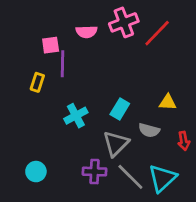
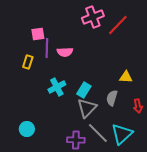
pink semicircle: (87, 32) -> (65, 52), moved
cyan rectangle: (120, 109) -> (84, 90), moved
gray semicircle: (149, 130) -> (112, 98), turned 91
purple cross: (94, 172) -> (76, 140), moved

